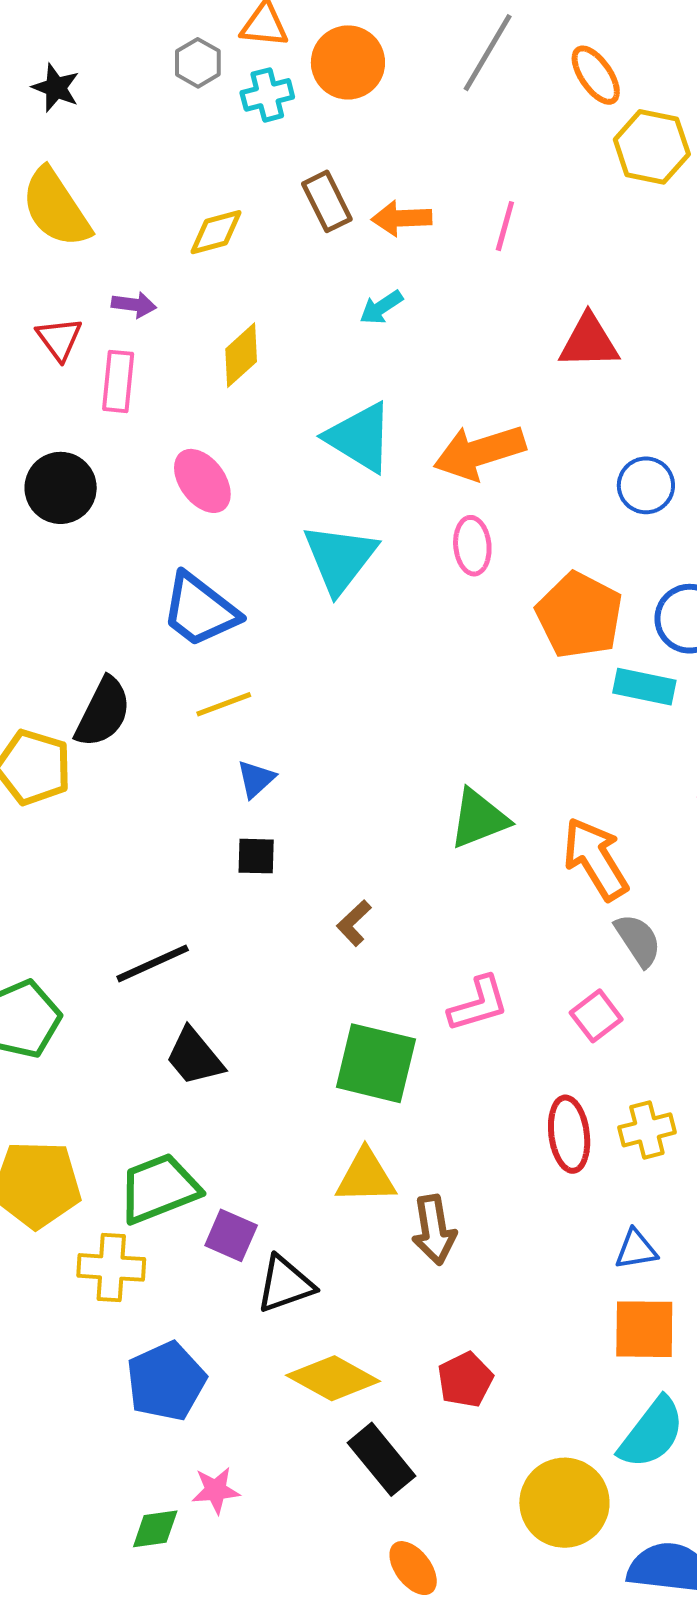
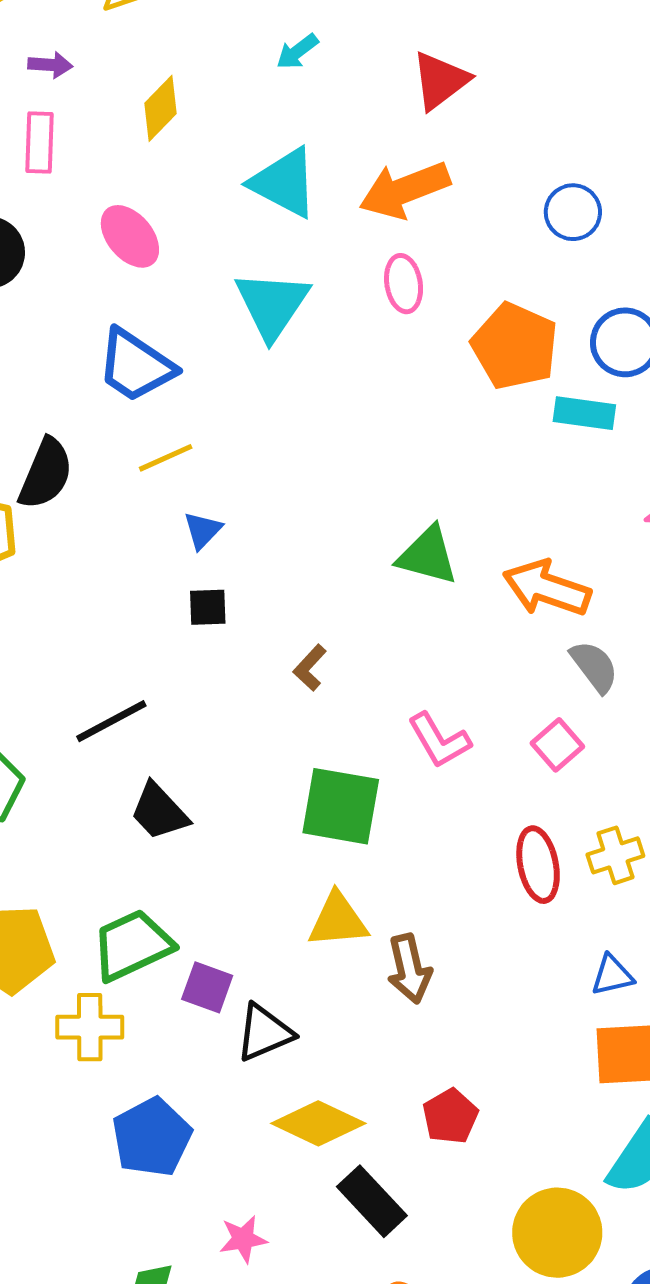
red triangle: (589, 342) -> (440, 81), moved, turned -32
green triangle: (479, 819) -> (428, 556), turned 40
orange arrow: (596, 859) -> (547, 588), turned -36
pink L-shape: (479, 1004) -> (439, 740), turned 80
pink star: (216, 1490) -> (243, 1239), moved

